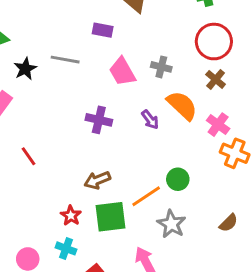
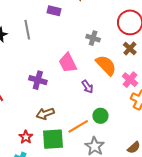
gray line: (65, 60) -> (27, 30), turned 66
pink trapezoid: (122, 72) -> (68, 63), moved
purple cross: (99, 120) -> (38, 80), moved
purple arrow: (150, 120) -> (87, 87), moved

